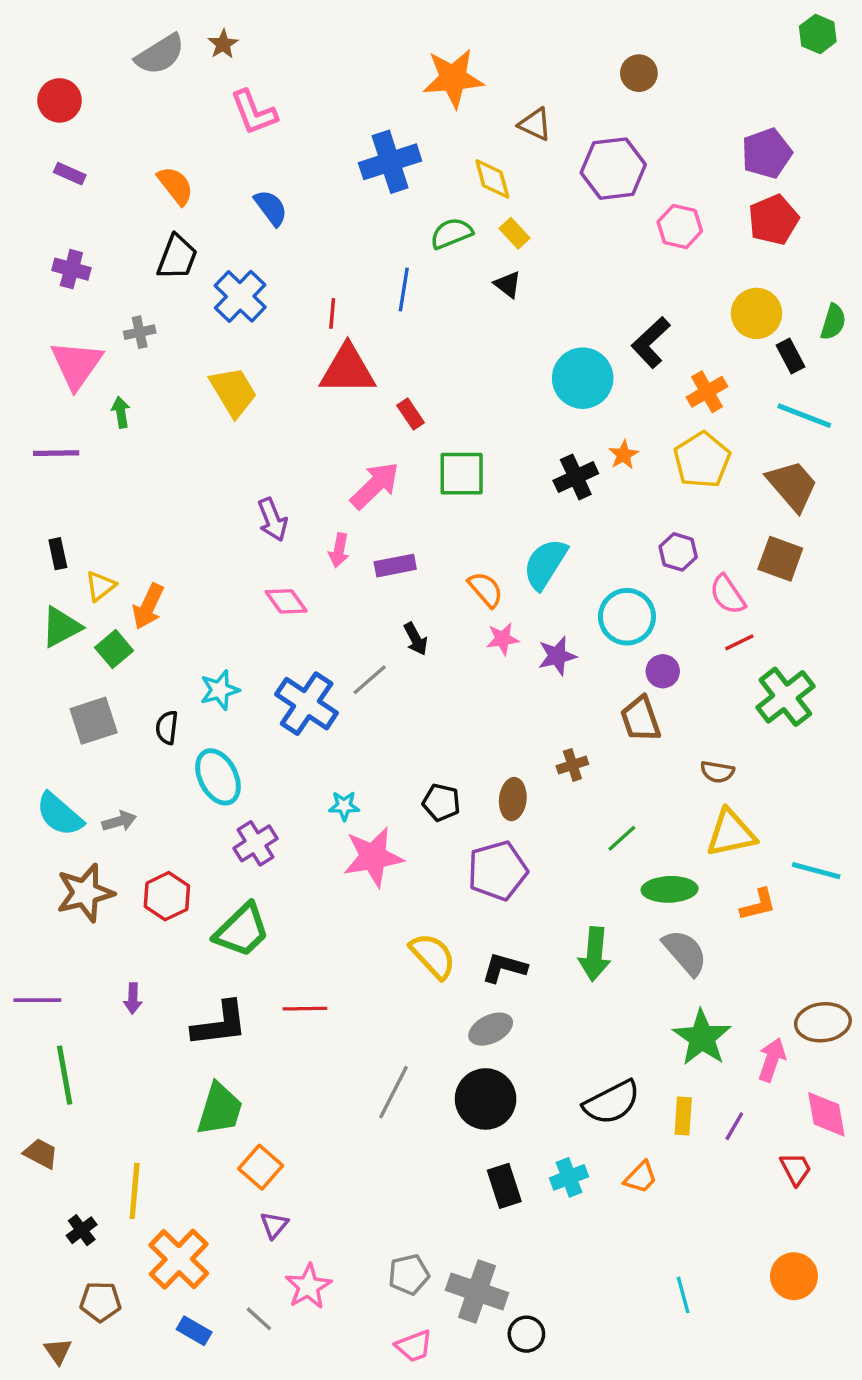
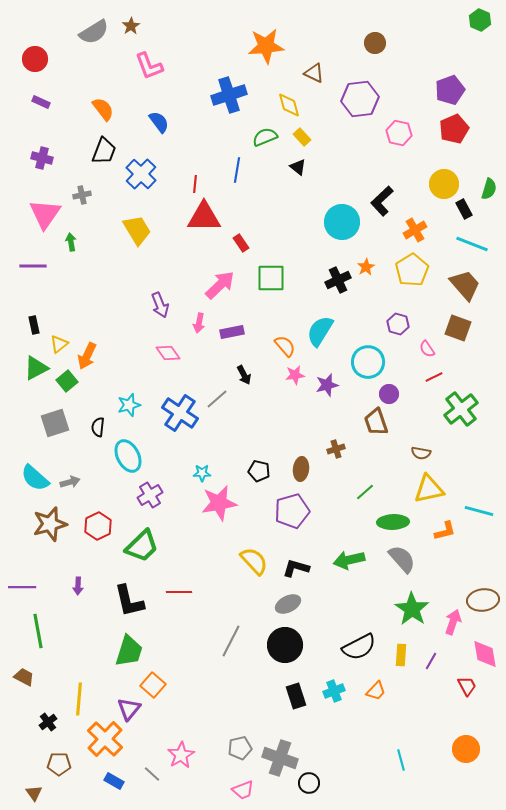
pink semicircle: (727, 595) -> (427, 349), size x0.7
green arrow: (595, 954) -> (349, 560), turned 72
black L-shape: (220, 1024) -> (129, 601), turned 84
purple triangle: (274, 1225) -> (129, 709), moved, size x1.4

